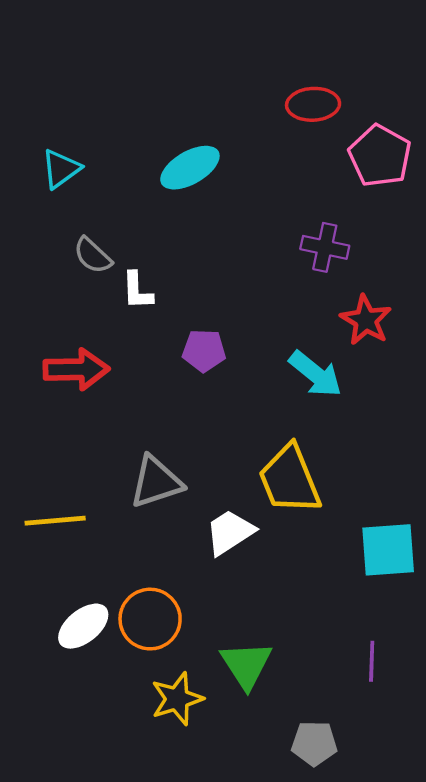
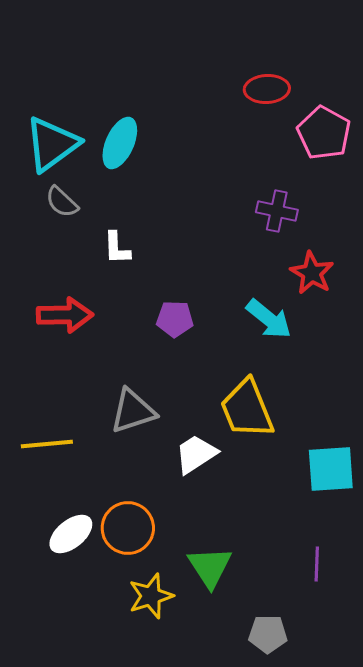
cyan ellipse: (190, 168) -> (120, 143), moved, turned -36
cyan triangle: (61, 169) -> (52, 144), size x1.6
gray semicircle: (93, 256) -> (62, 202), moved
purple pentagon: (204, 351) -> (175, 319), moved

